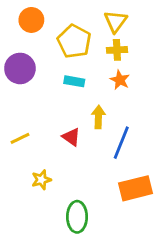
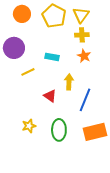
yellow pentagon: (74, 41) -> (54, 16), moved
yellow line: (20, 138) -> (28, 72), moved
green ellipse: (77, 217) -> (59, 130), moved

